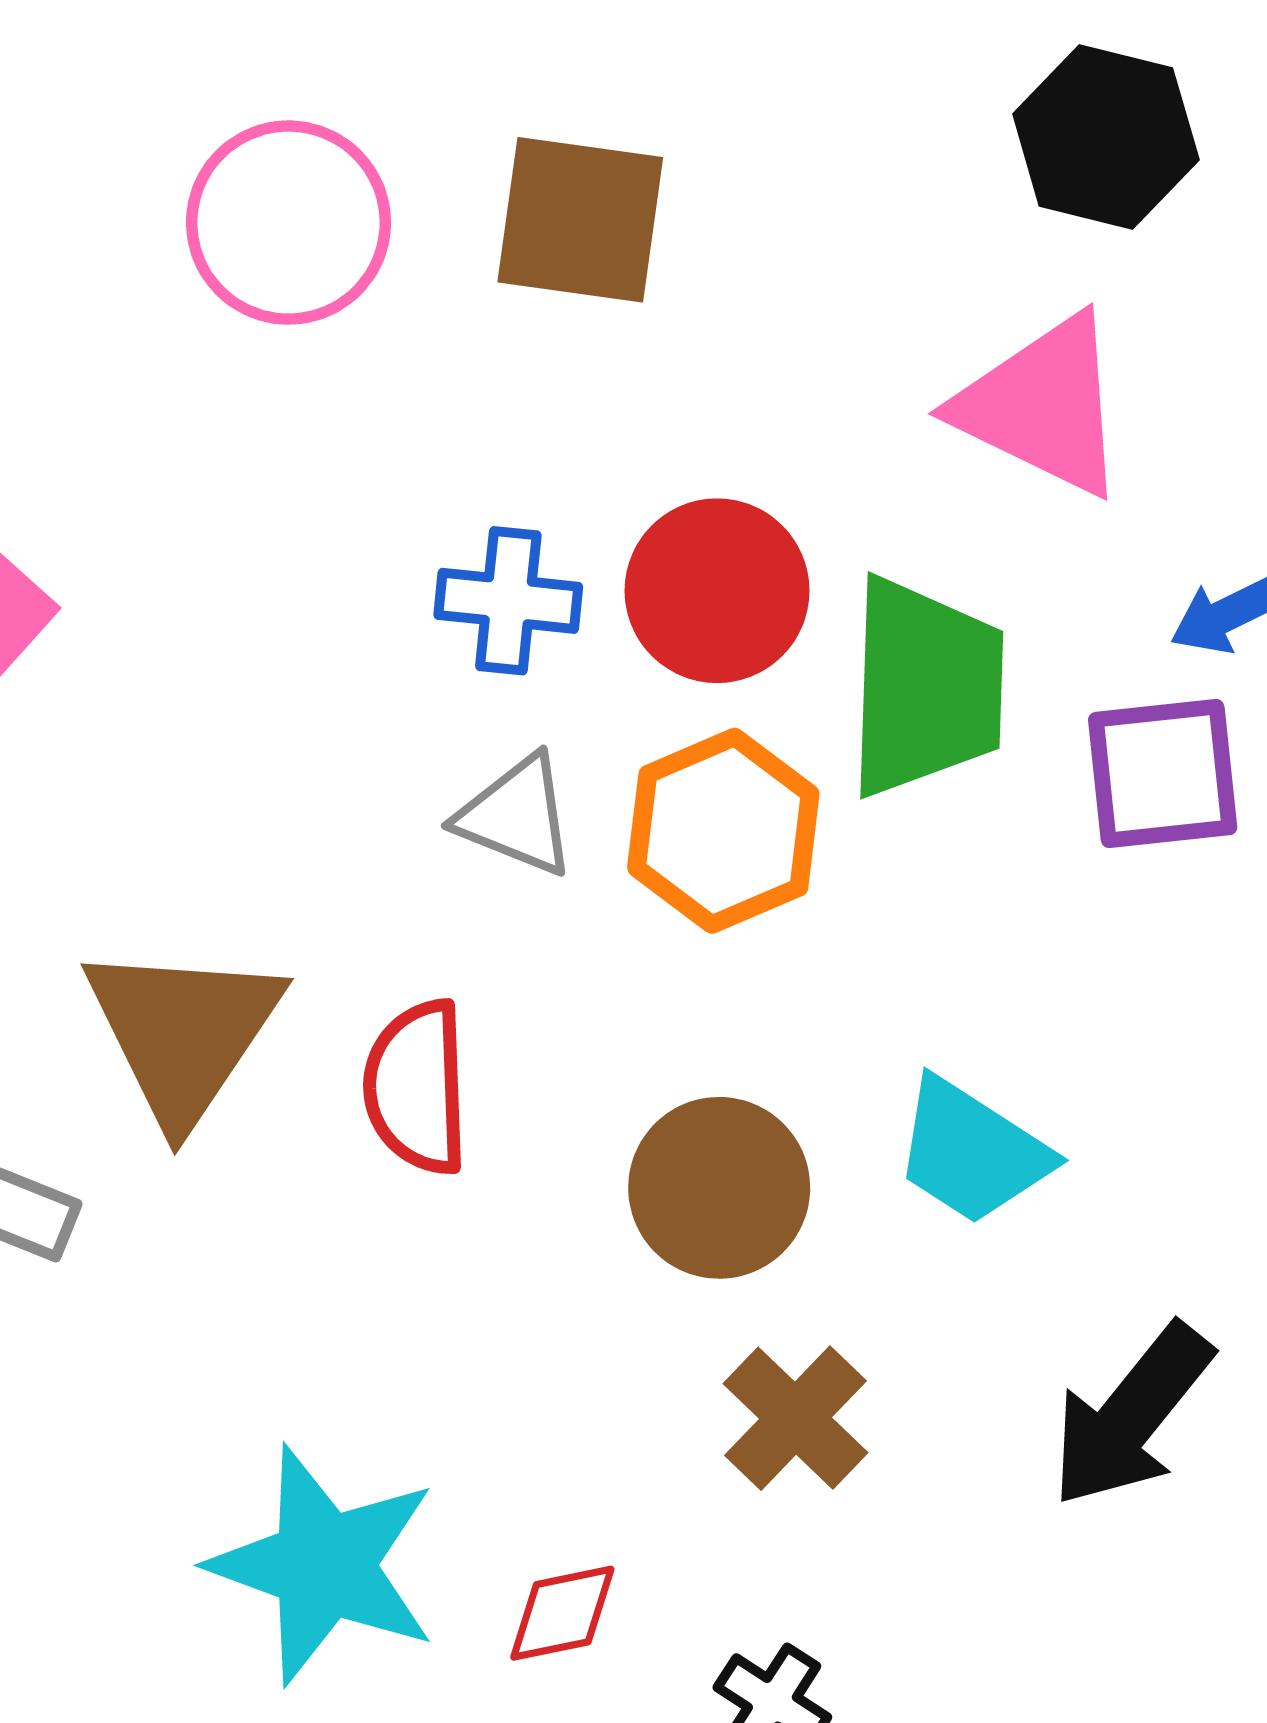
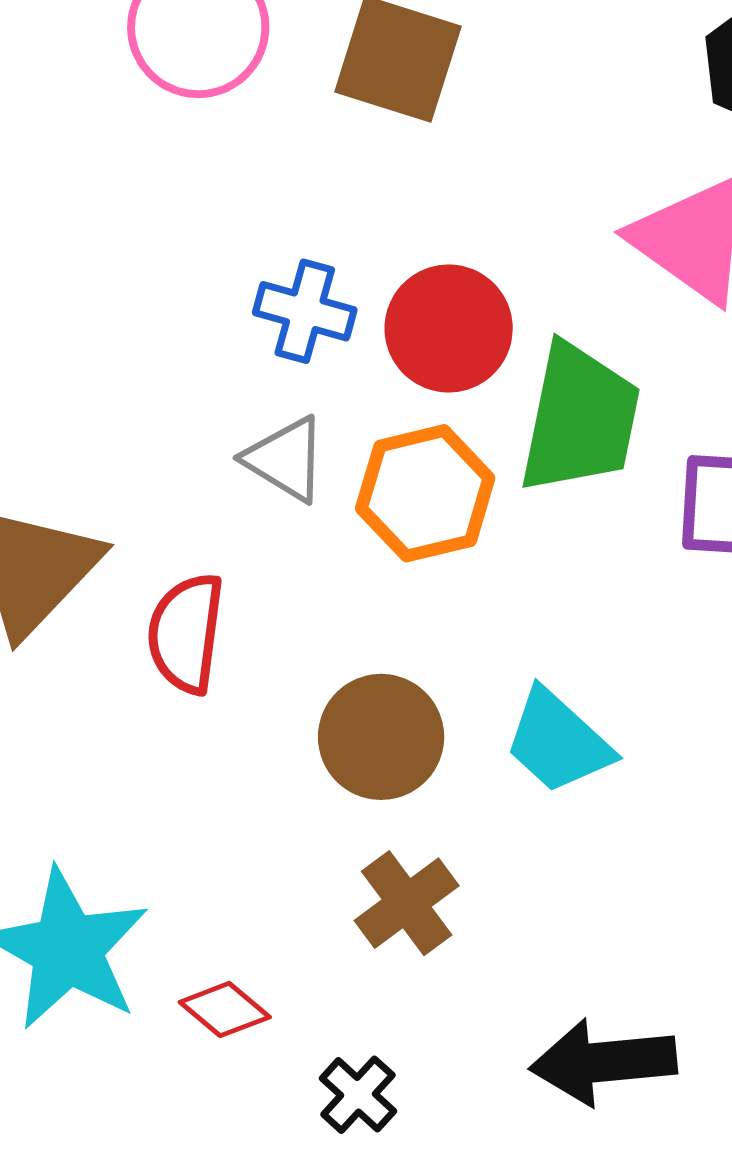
black arrow: (1131, 1415) -> (603, 1062), moved, turned 36
red diamond: (562, 1613) -> (225, 1010), turned 42

